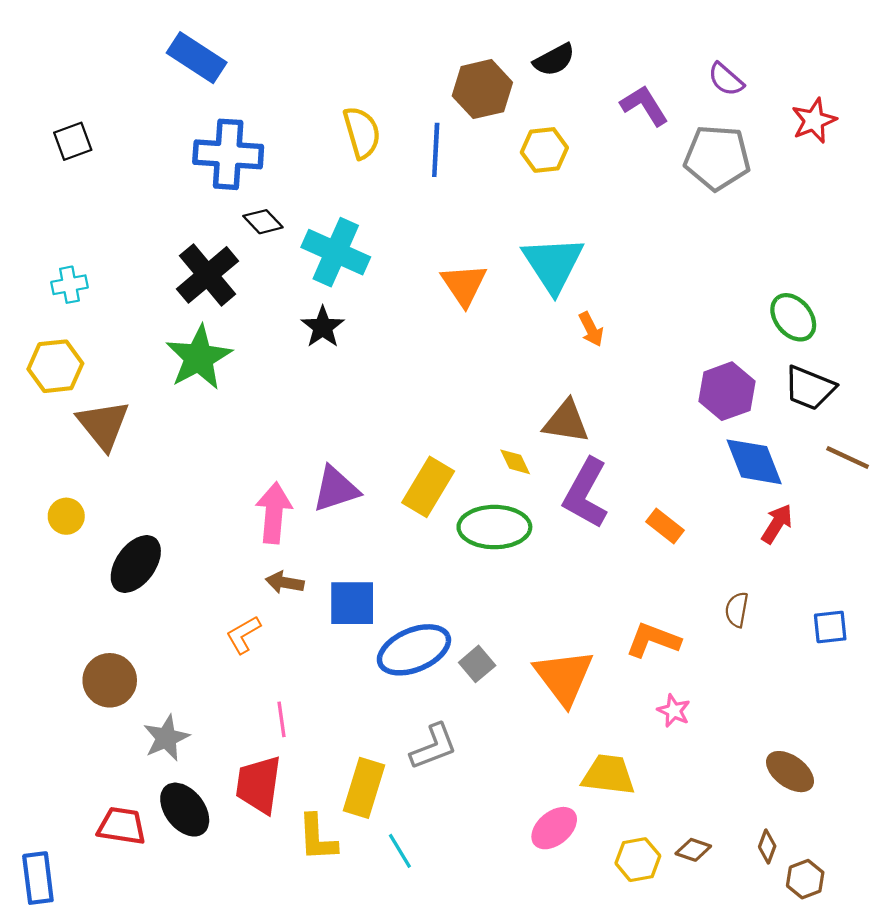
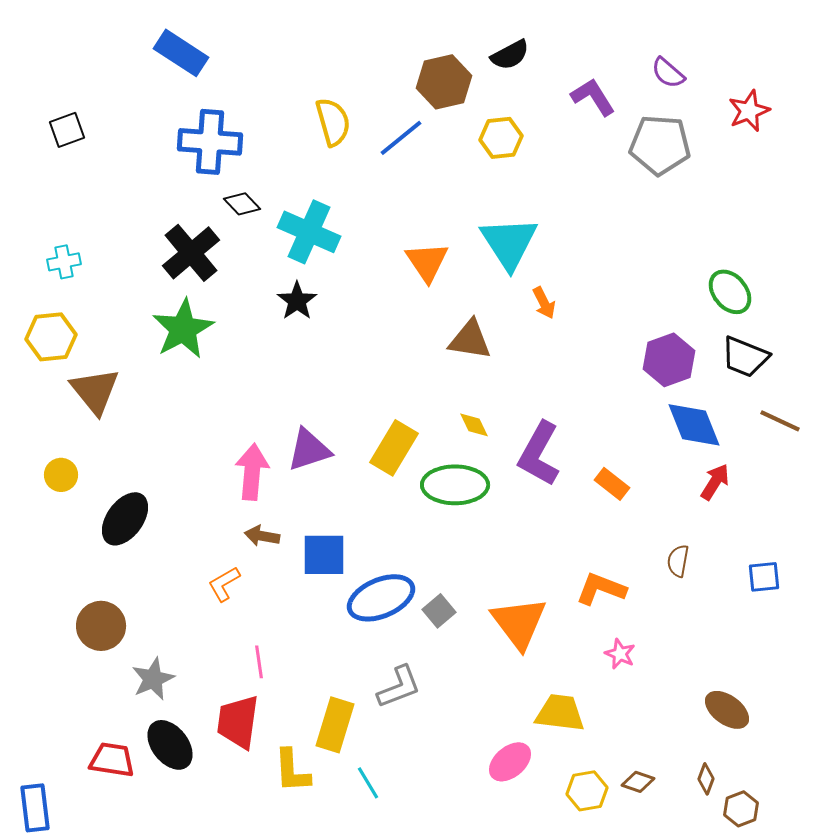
blue line: (436, 150) -> (401, 138), turned 48
brown triangle: (566, 422) -> (470, 340), moved

